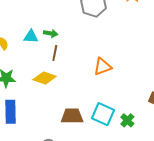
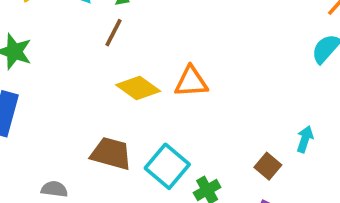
yellow diamond: (45, 78) -> (138, 88), moved

